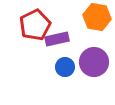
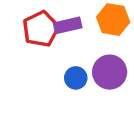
purple rectangle: (57, 39) -> (68, 25), moved

